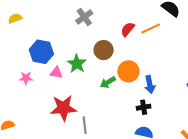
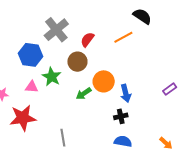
gray cross: (84, 17) -> (56, 30), size x1.4
red semicircle: (128, 29) -> (87, 40), moved
blue hexagon: (41, 52) -> (30, 55), moved
red star: (63, 108) -> (23, 118), moved

